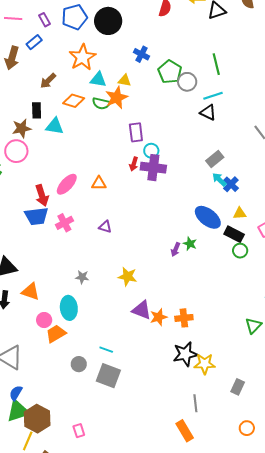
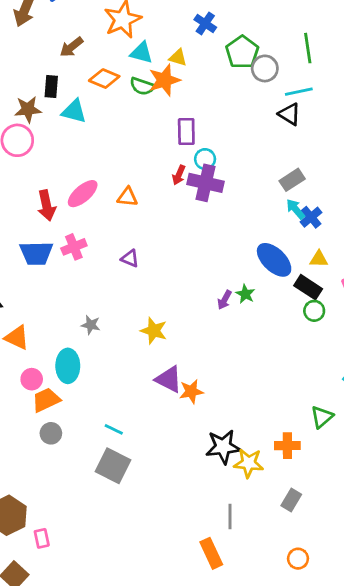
blue trapezoid: (36, 216) -> (36, 253), moved
orange cross: (184, 318) -> (287, 446), moved
gray circle: (79, 364) -> (51, 433), moved
pink rectangle: (79, 431) -> (42, 538), moved

